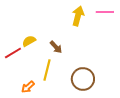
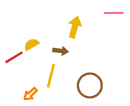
yellow arrow: (78, 16) -> (75, 27), moved
brown arrow: (56, 47) -> (61, 51), turned -40

